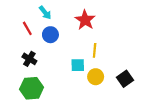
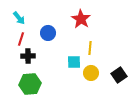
cyan arrow: (45, 13) -> (19, 18), moved
red line: (27, 28) -> (21, 39), moved, turned 48
black cross: (29, 59) -> (28, 56), turned -32

